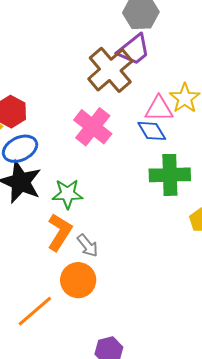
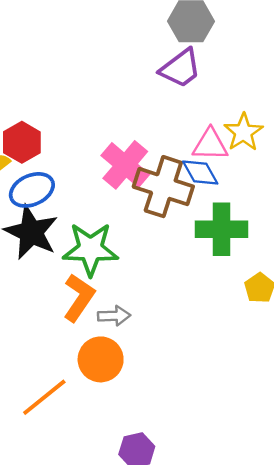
brown cross: (110, 70) -> (163, 187), moved, turned -33
green star: (67, 194) -> (90, 249), size x1.4
gray arrow: (88, 246) -> (114, 316), turned -55

